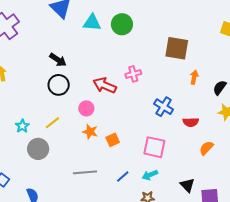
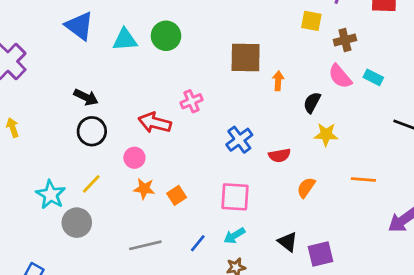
orange arrow: (194, 77) -> (278, 81), moved
blue cross: (164, 107) -> (239, 140), turned 30
cyan star: (22, 126) -> (51, 195), size x1.5

